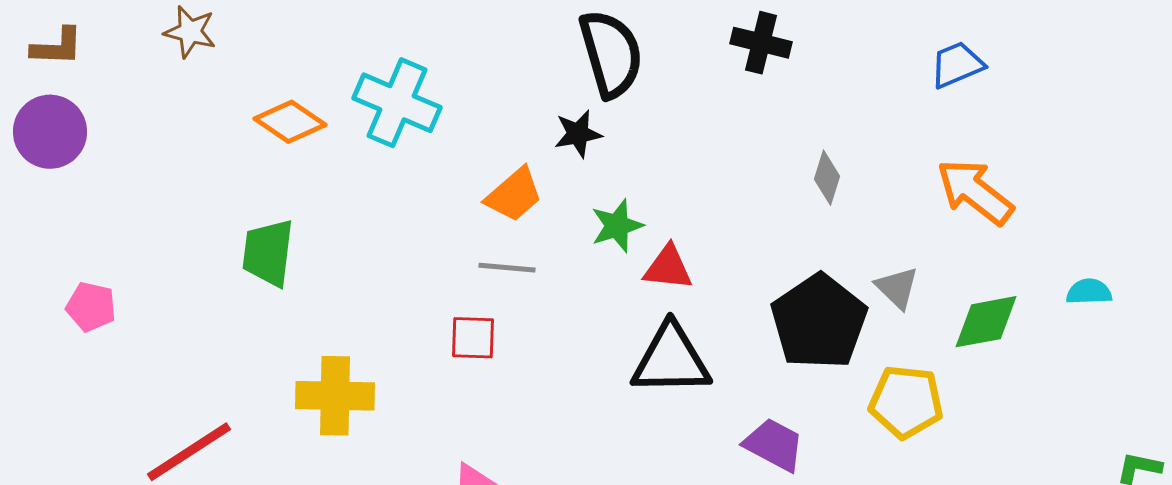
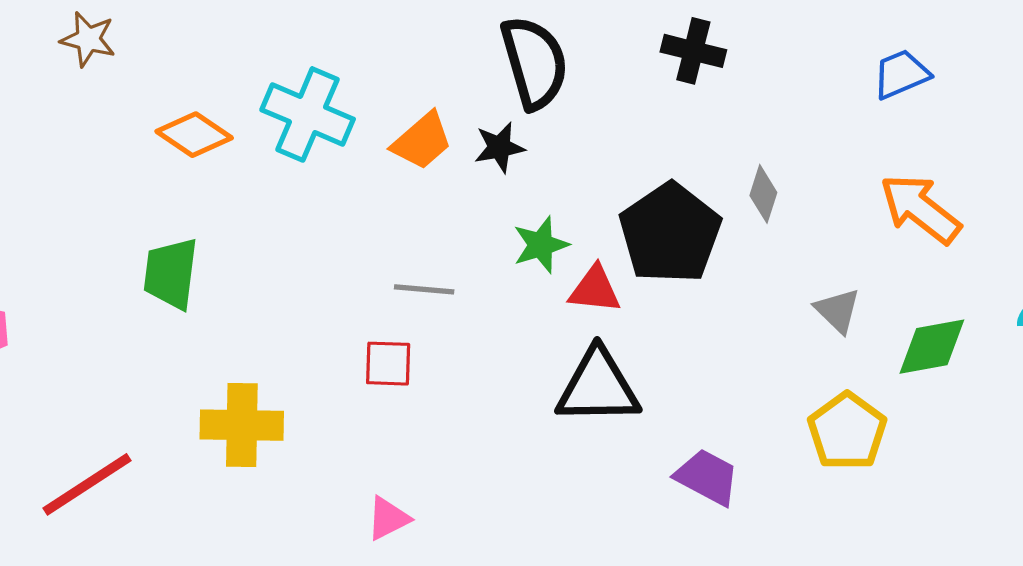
orange trapezoid: (514, 195) -> (422, 141), moved
black pentagon: (819, 322) -> (670, 233), moved
yellow pentagon: (906, 402) -> (847, 431), turned 30

